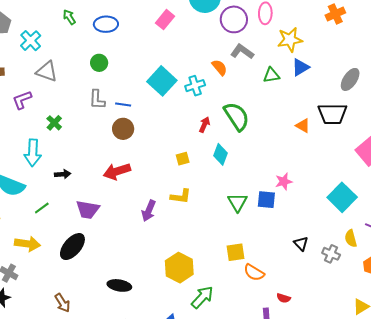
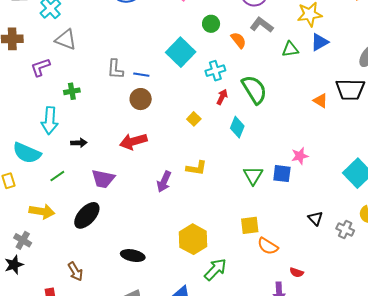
green circle: (99, 63) -> (211, 24), moved
cyan cross: (195, 86) -> (215, 71), moved
green cross: (54, 123) -> (72, 91), turned 35
yellow square: (183, 159) -> (194, 119), moved, turned -32

